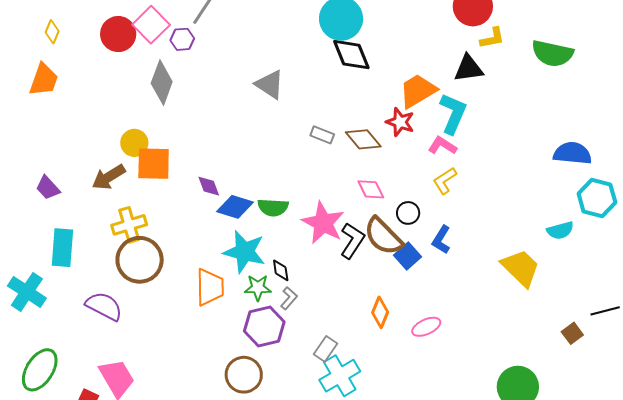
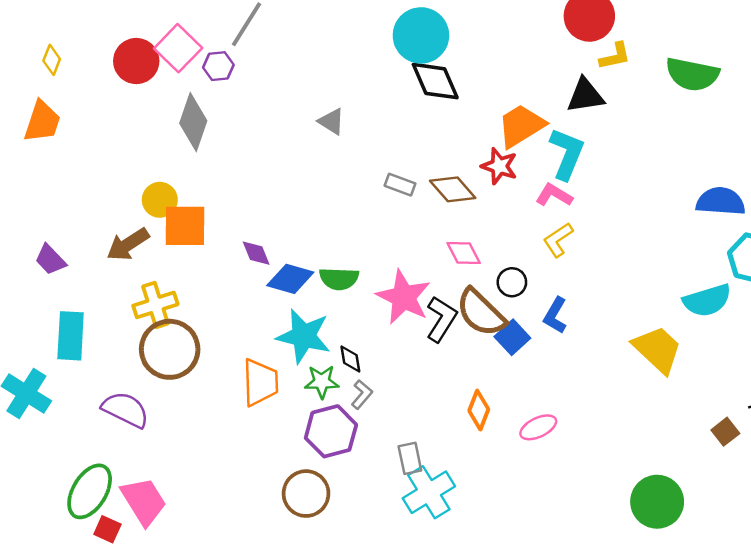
gray triangle: (270, 84) -> (331, 121), size x0.7
cyan semicircle: (560, 230) -> (707, 300), size x1.4
gray rectangle: (325, 349) -> (410, 458), turned -45
green ellipse: (40, 370) -> (90, 491), moved

